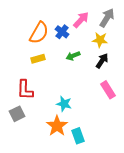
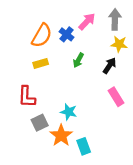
gray arrow: (107, 18) -> (115, 19), turned -30
yellow star: (100, 40) -> (119, 44), moved
green arrow: (73, 56) -> (78, 60), turned -40
gray square: (17, 114) -> (40, 123), moved

